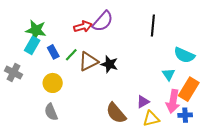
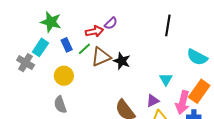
purple semicircle: (103, 21) -> (111, 23), moved, size x0.6
red arrow: (83, 27) -> (94, 31), moved
cyan rectangle: (32, 45) -> (40, 47), moved
cyan triangle: (169, 74) -> (166, 79), moved

